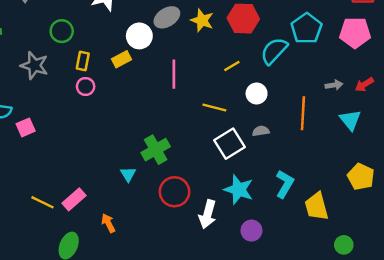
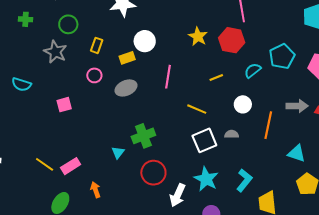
gray ellipse: (167, 17) -> (126, 88), moved
green circle: (62, 31) -> (68, 24), moved
cyan semicircle: (274, 51) -> (253, 70), size x0.7
yellow rectangle: (83, 61) -> (97, 45), moved
gray arrow: (334, 85) -> (297, 106), size x1.5
white circle: (257, 93) -> (243, 104), moved
cyan triangle: (350, 120) -> (297, 153), moved, turned -42
pink square: (26, 127) -> (64, 105), moved

